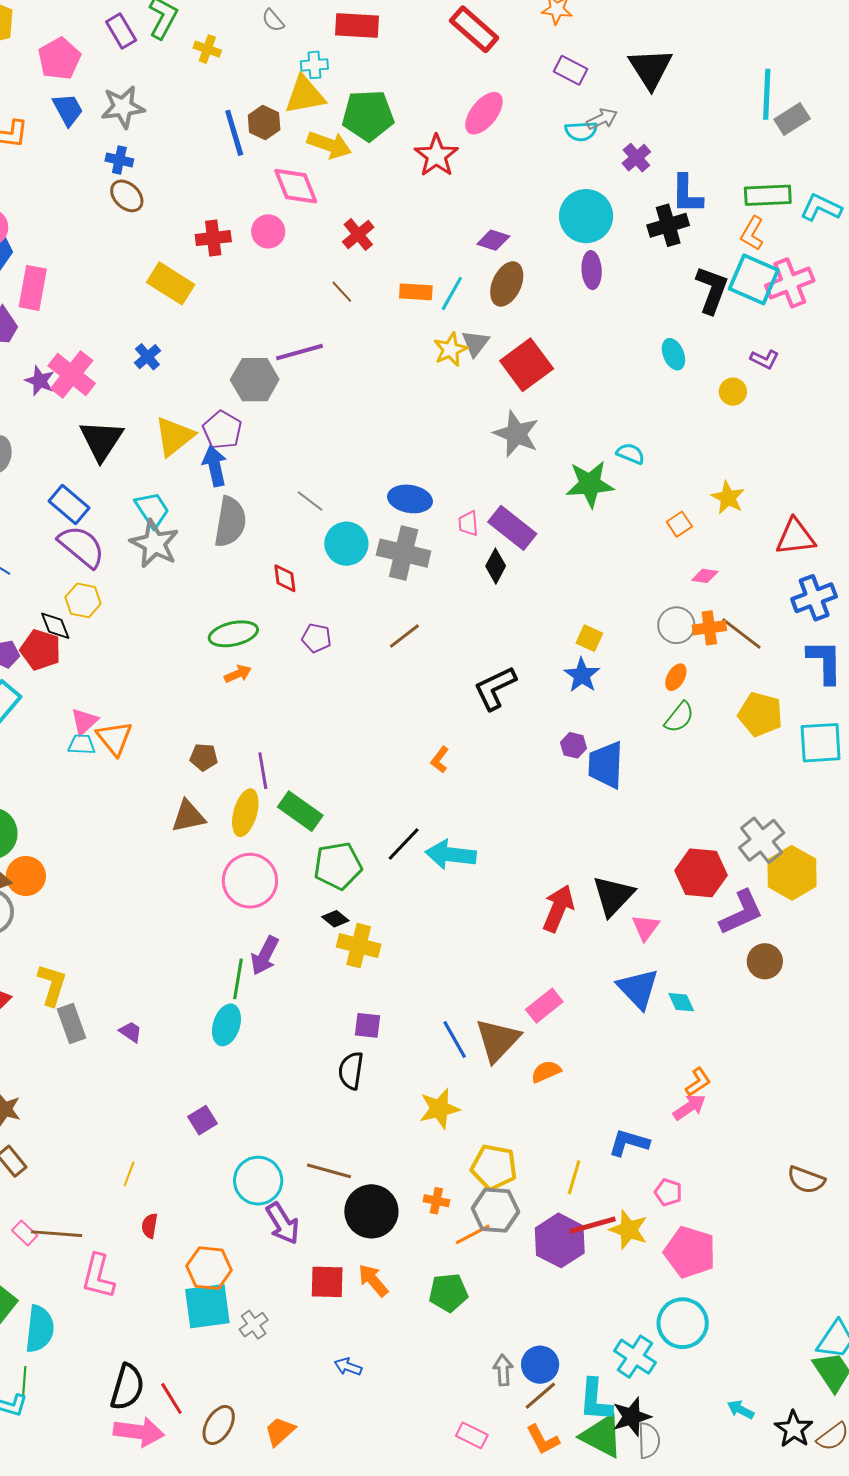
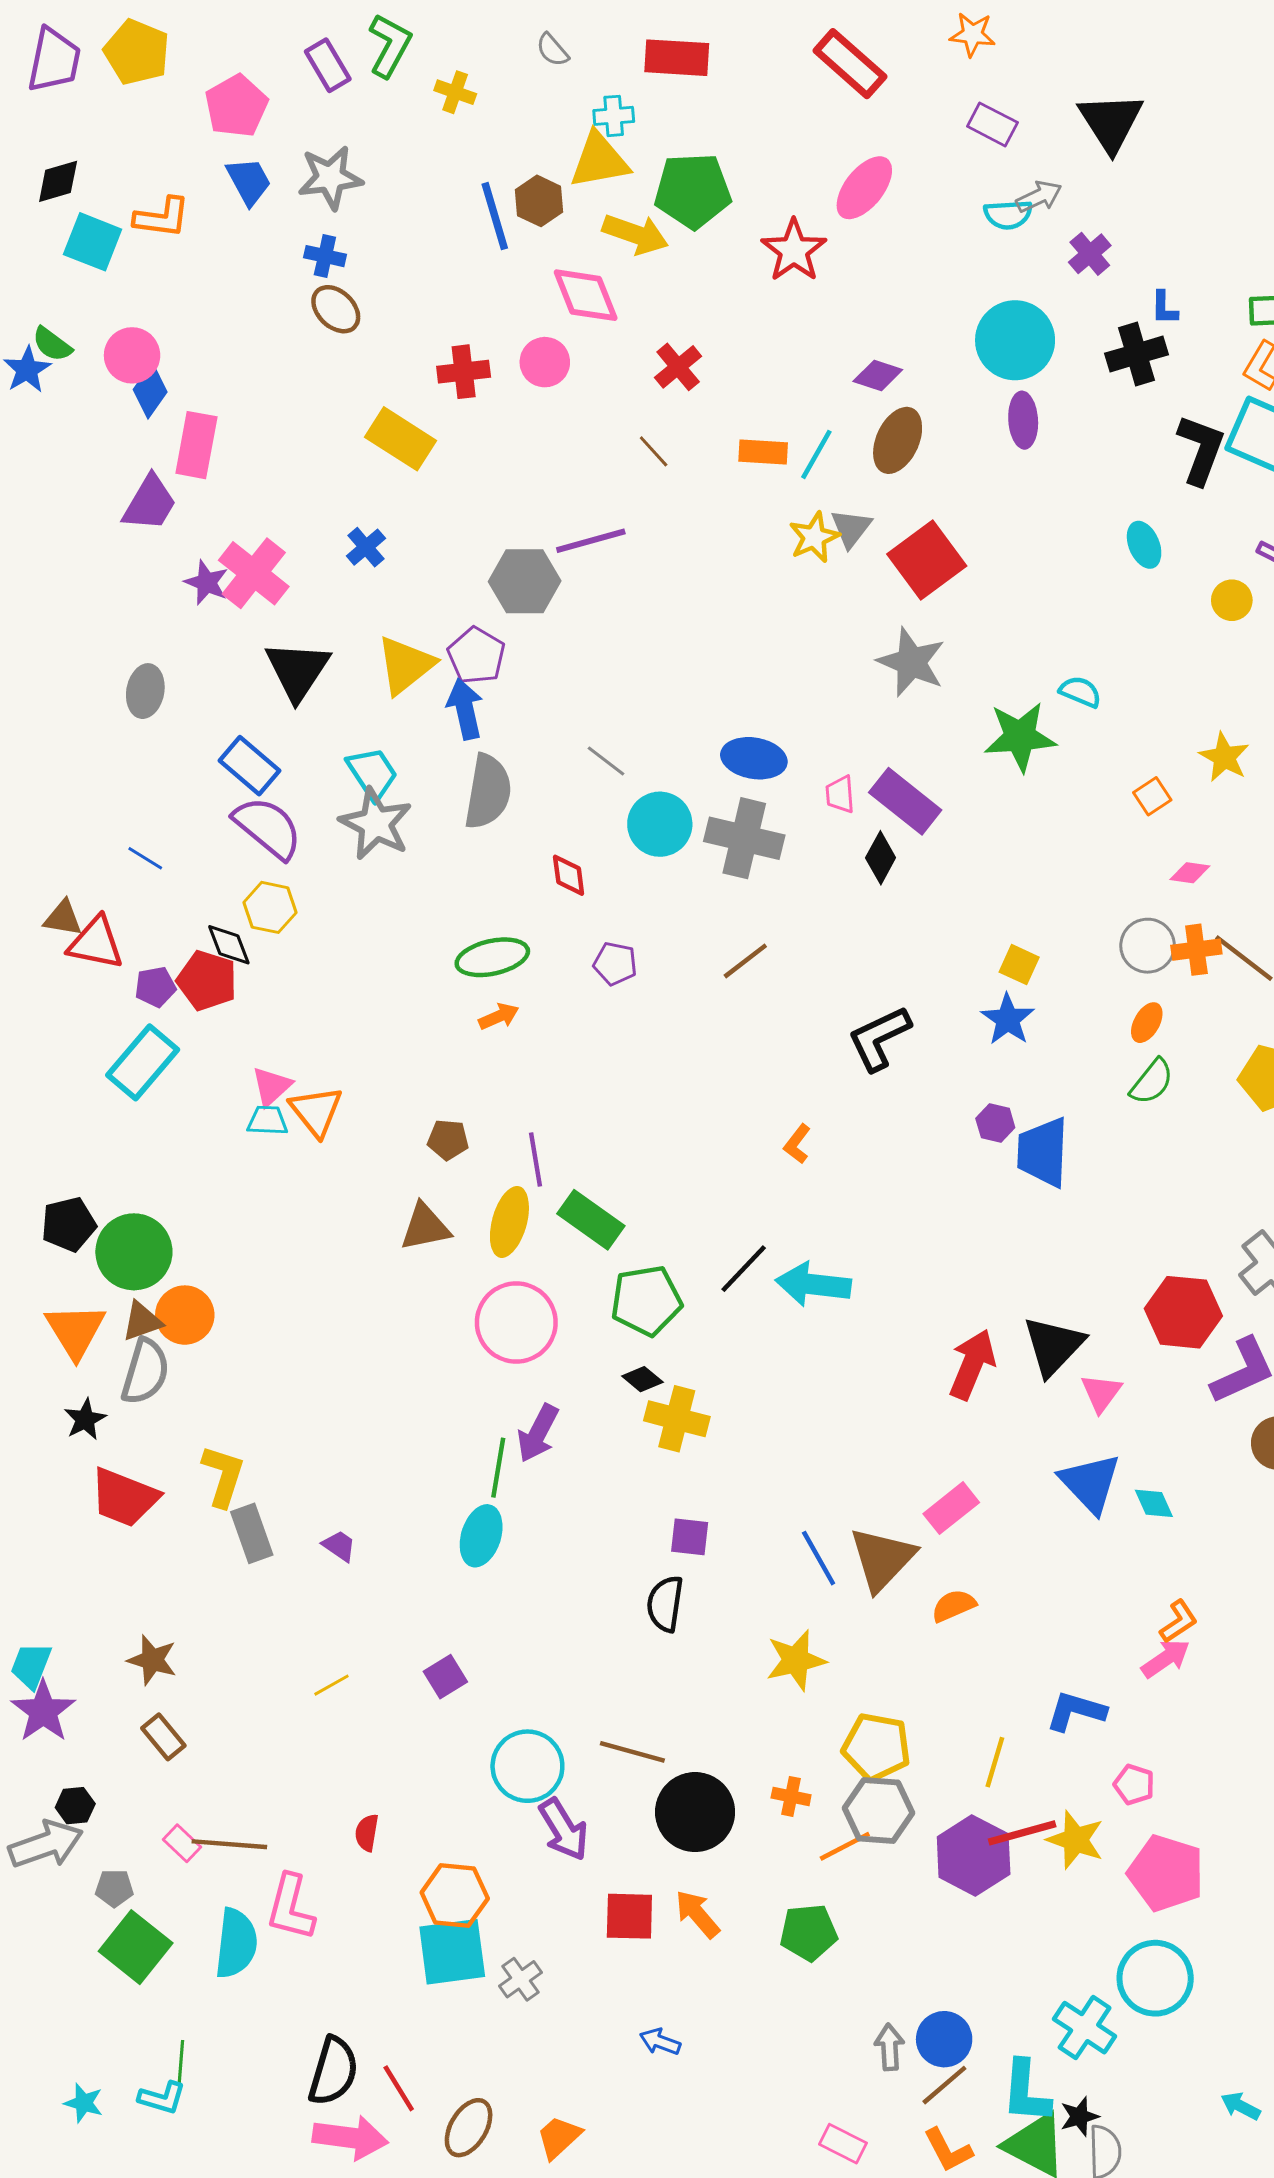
blue L-shape: (687, 194) -> (1164, 308), size x0.6
yellow line: (129, 1174) -> (332, 1685), moved, turned 40
cyan semicircle: (40, 1329) -> (236, 1943), moved
black star: (632, 1417) -> (1079, 2116), size x0.7

